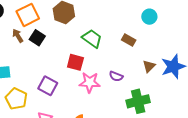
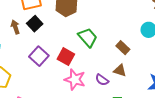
brown arrow: (18, 36) -> (15, 27), moved
brown triangle: (149, 66) -> (120, 70), moved, turned 48
purple square: (48, 86) -> (39, 56), moved

